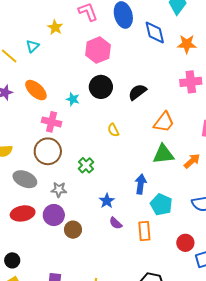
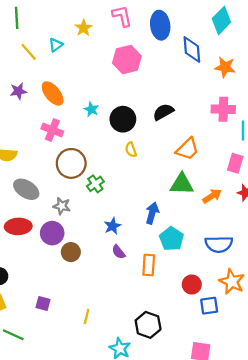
black circle: (101, 87) -> (123, 119), moved
pink cross: (51, 122) -> (52, 130), moved
brown circle: (48, 151) -> (71, 163), moved

